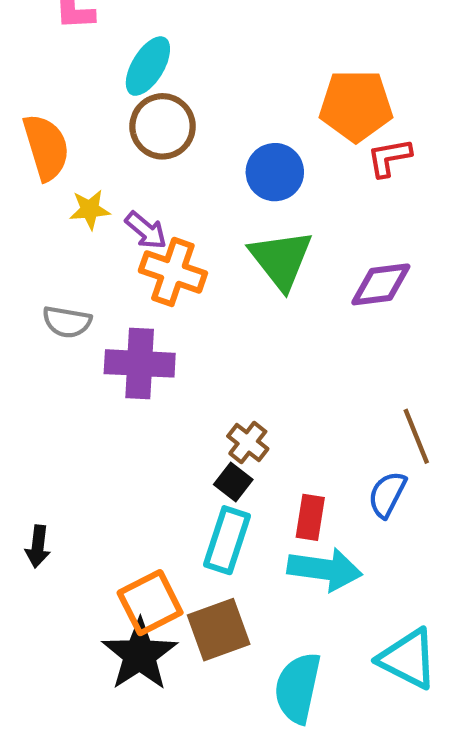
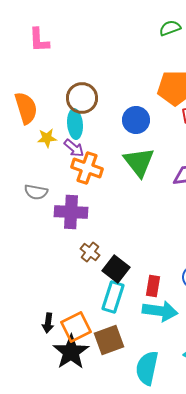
cyan ellipse: (148, 66) -> (75, 124), moved, turned -36
brown cross: (248, 442) -> (90, 252), moved
black square: (233, 482) -> (116, 269), size x1.5
black arrow: (38, 546) -> (48, 323), moved

